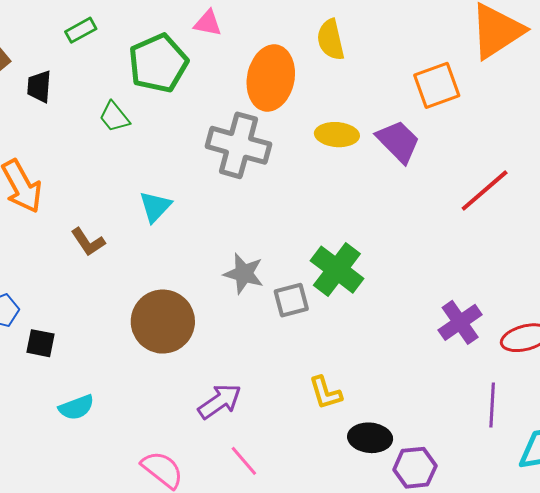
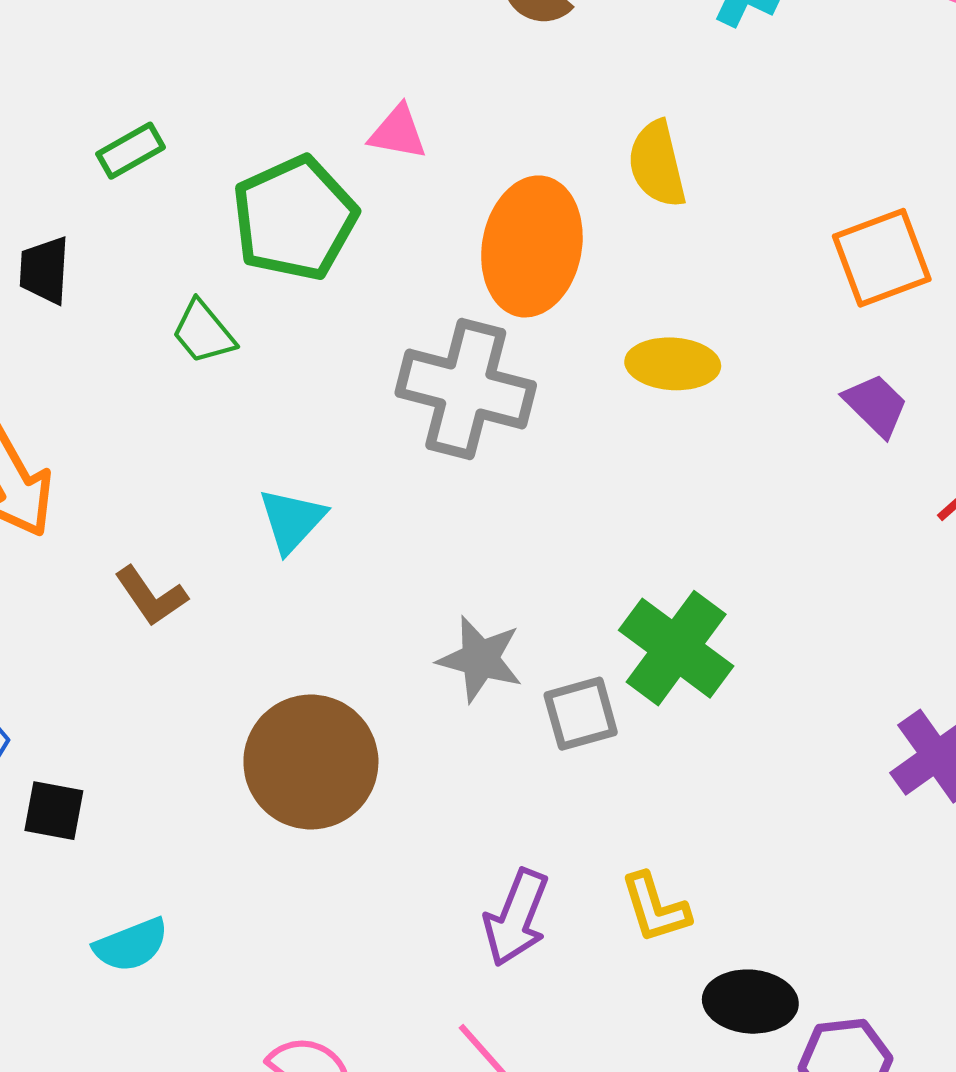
purple trapezoid: (398, 141) -> (876, 405), moved, size x0.7
purple arrow: (220, 401) -> (516, 918), moved, turned 147

